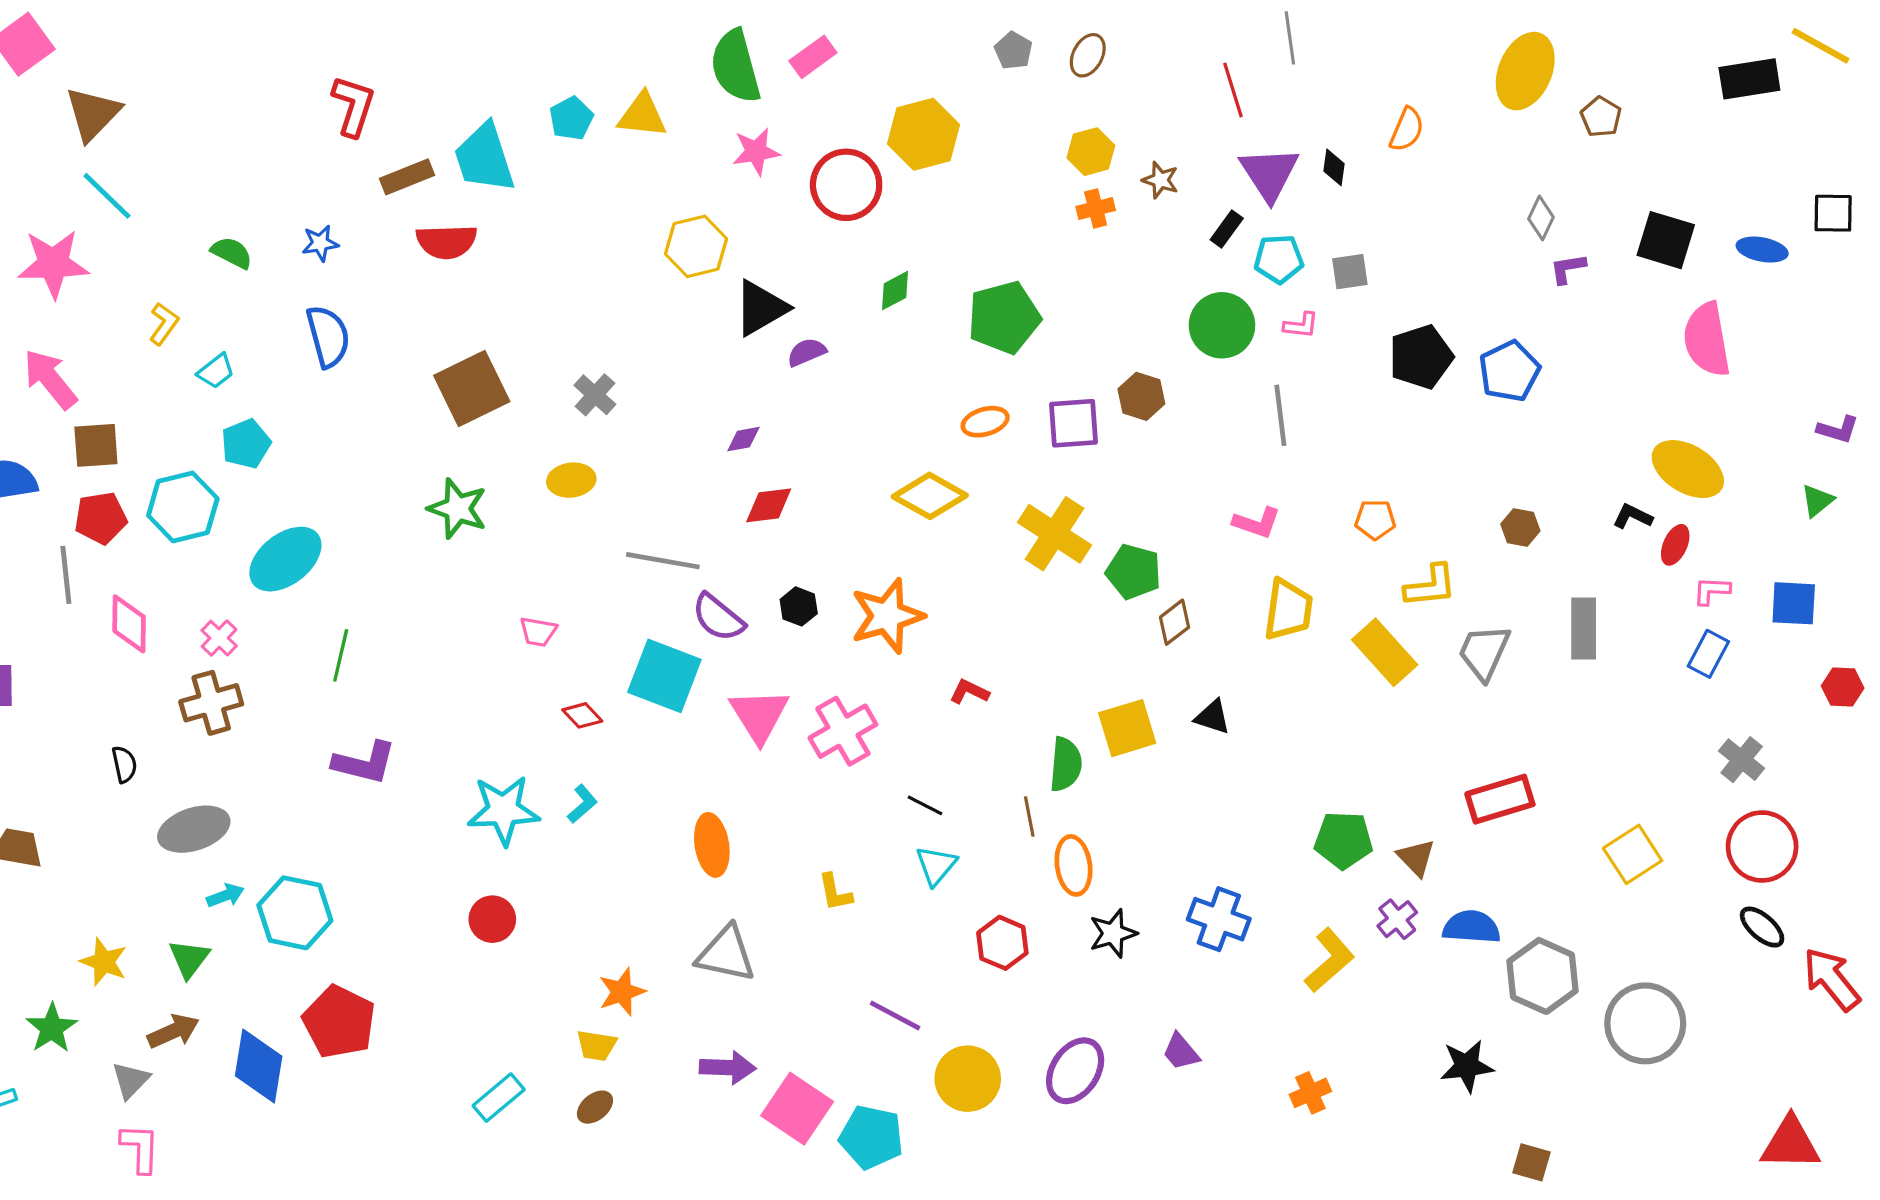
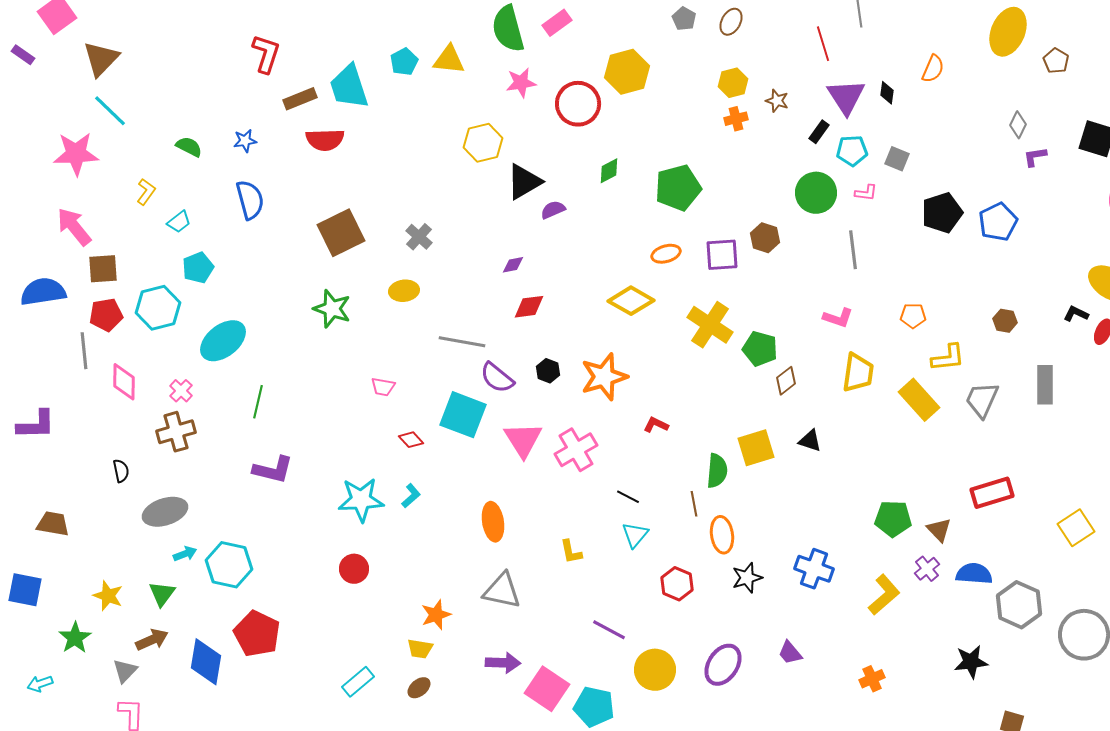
gray square: (1350, 272) -> (897, 159), turned 30

